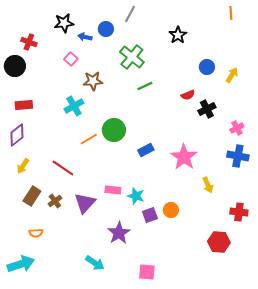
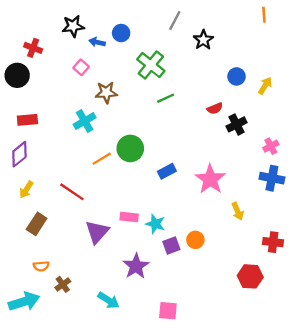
gray line: (130, 14) -> (175, 20), moved
brown cross: (55, 201) -> (63, 284), moved

